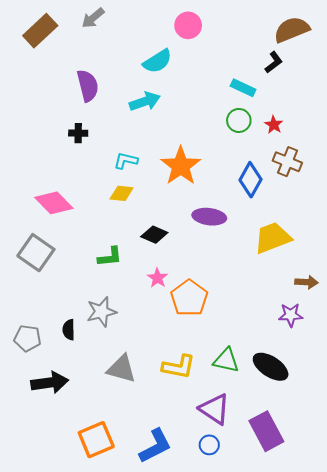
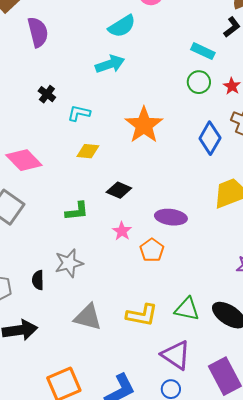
purple semicircle: (88, 86) -> (38, 32), moved
black cross: (78, 133) -> (47, 94), turned 36
cyan L-shape: (126, 161) -> (79, 113), moved
purple ellipse: (209, 217) -> (171, 217), moved
orange pentagon: (189, 298) -> (152, 250), size x0.7

